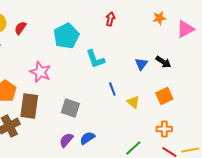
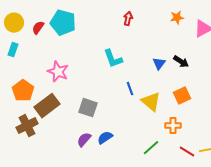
cyan pentagon: (66, 36) -> (63, 23), moved, turned -30
yellow triangle: (133, 102) -> (151, 102), size x1.5
brown rectangle: (29, 106) -> (47, 106), turned 45
orange cross: (164, 129) -> (173, 126), moved

